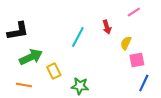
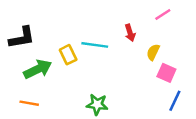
cyan line: (78, 37) -> (95, 45), turned 70
pink square: (137, 60) -> (166, 73), turned 35
yellow rectangle: (54, 71) -> (68, 55), moved

